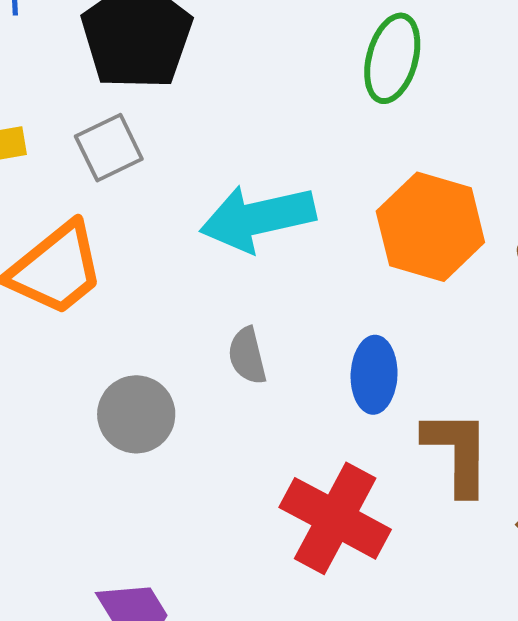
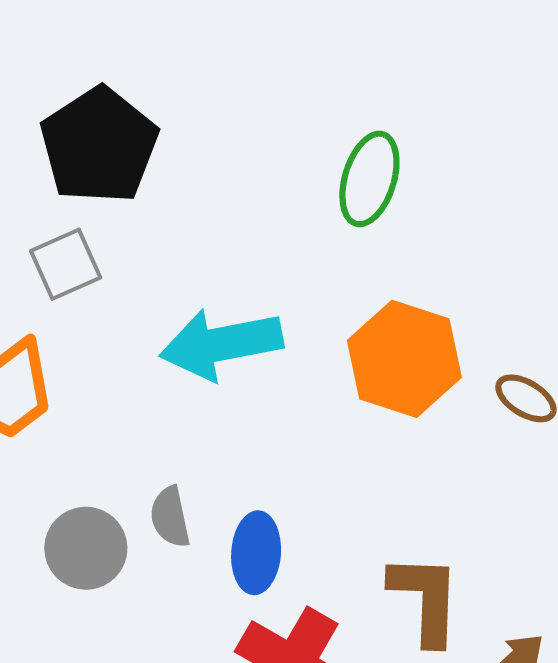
gray semicircle: (247, 356) -> (170, 517), moved
blue ellipse: (374, 375) -> (256, 553), moved

